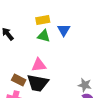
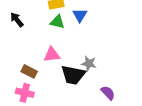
black trapezoid: (38, 83) -> (73, 75), moved
gray star: (85, 85) -> (89, 64), moved

